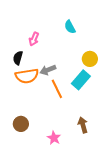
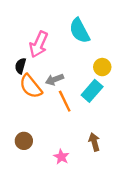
cyan semicircle: (70, 27) -> (80, 31), size x1.6
pink arrow: (34, 39) -> (39, 44), size x1.6
orange semicircle: (27, 76) -> (31, 86), turned 60

